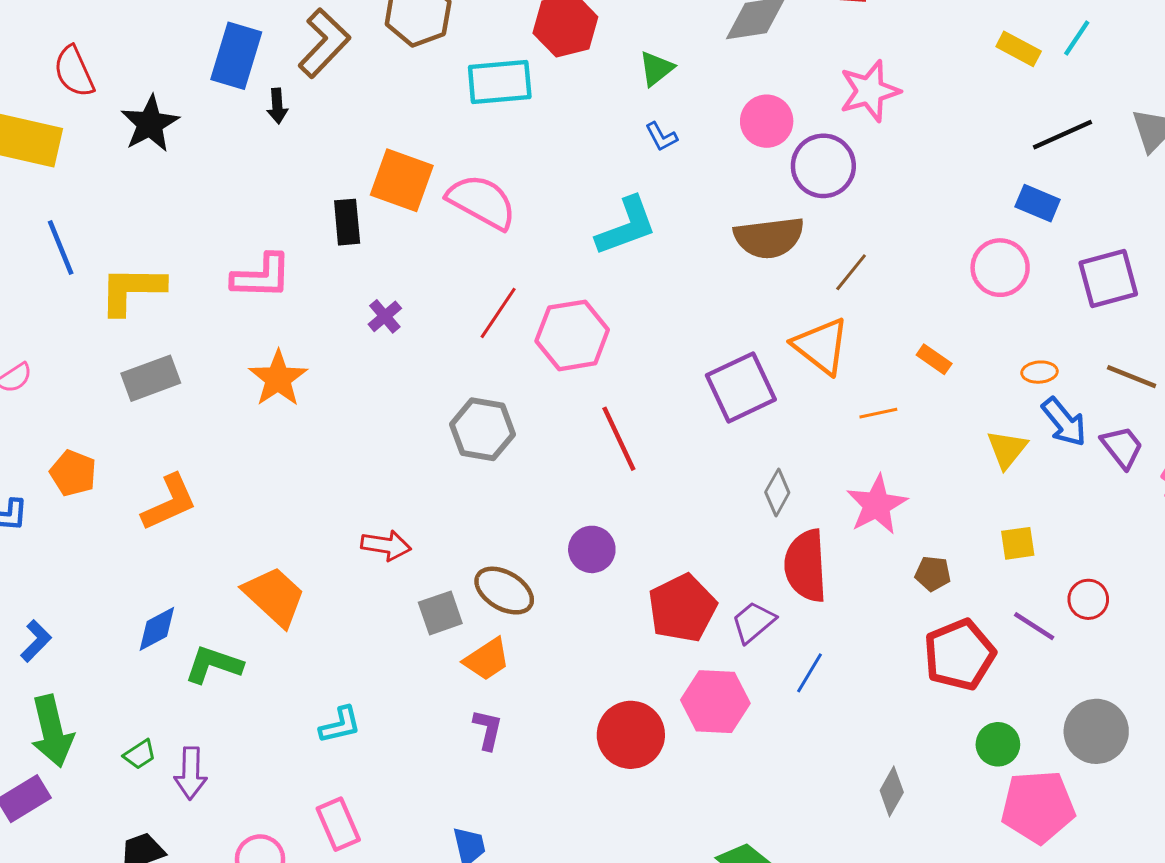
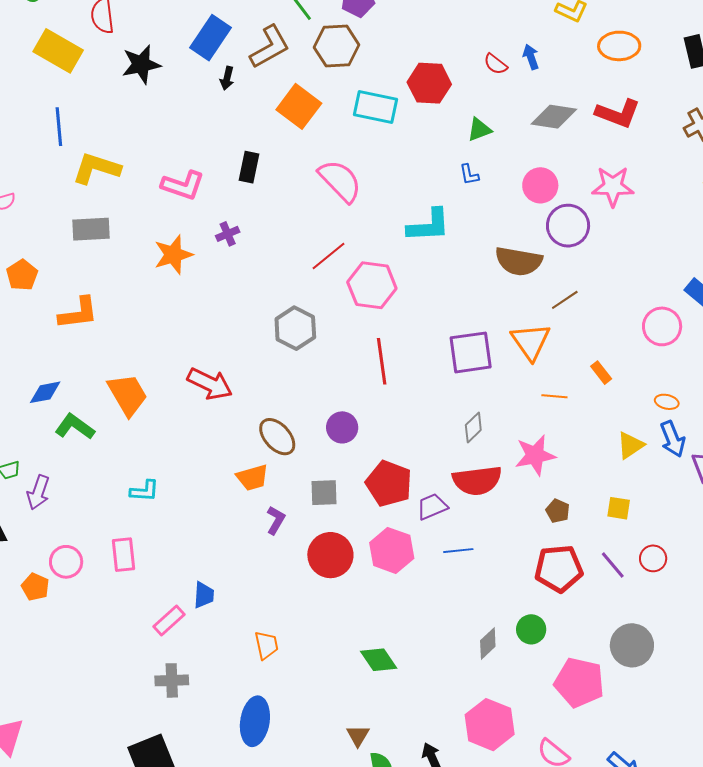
orange square: (402, 180) -> (299, 106), moved
purple cross: (385, 316) -> (228, 234), moved
red arrow: (386, 545) -> (210, 384), size x1.4
red semicircle: (806, 566) -> (477, 481), turned -111
red pentagon: (682, 608) -> (389, 483), turned 30
gray square: (440, 613) -> (324, 493), moved
blue line: (810, 673) -> (458, 551), turned 36
purple L-shape: (488, 730) -> (276, 520), moved
green circle: (998, 744) -> (531, 629), moved

